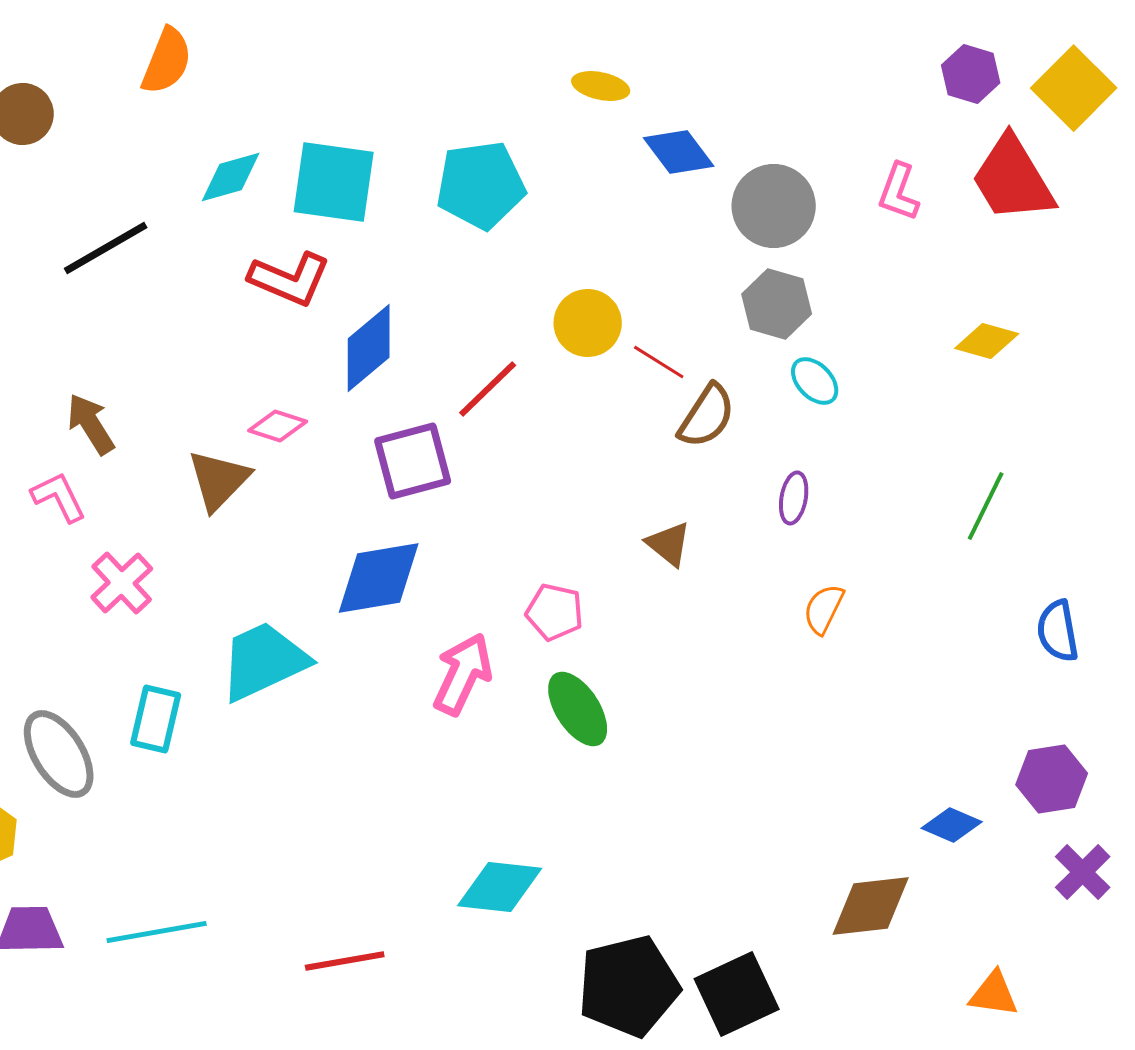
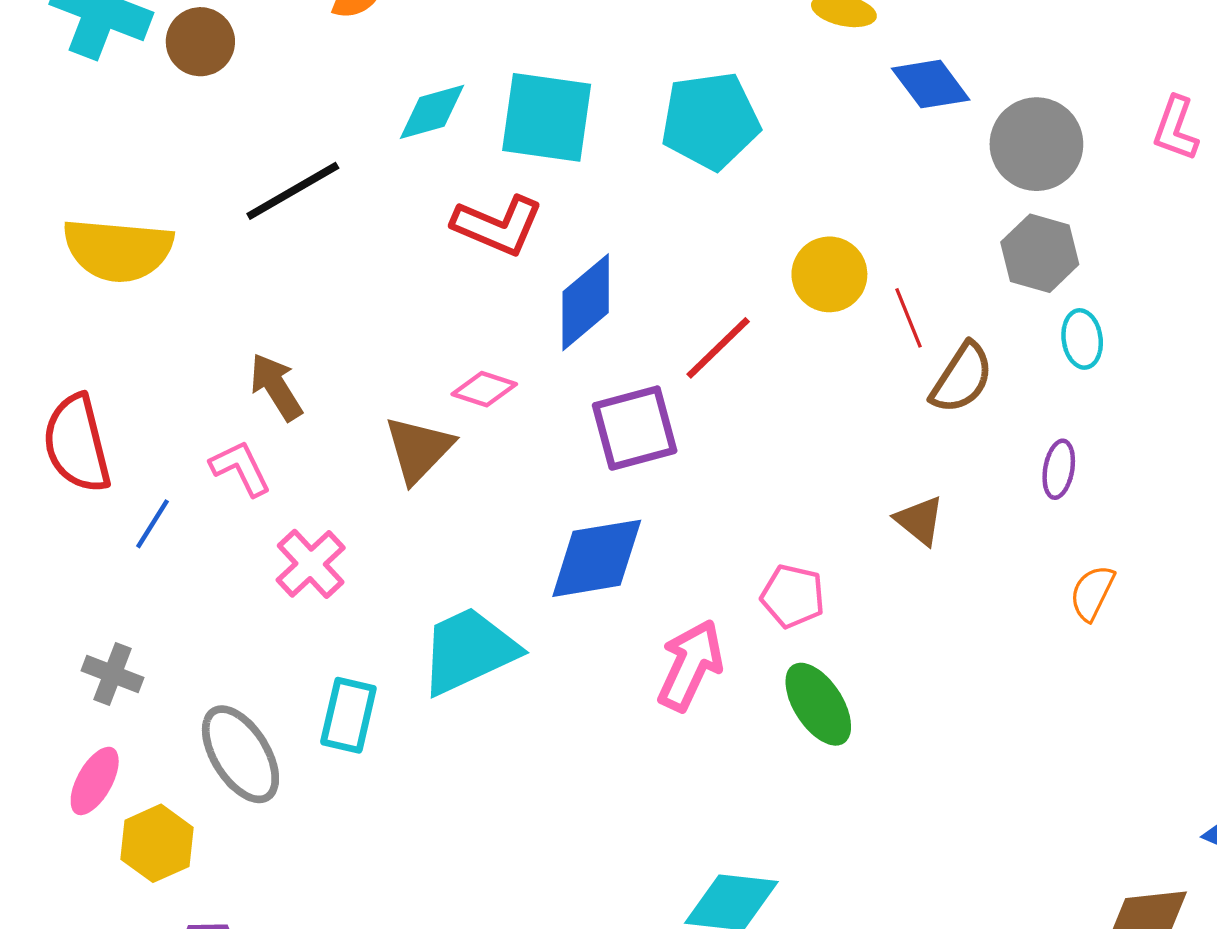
red line: (659, 362) -> (908, 318), turned 36
cyan ellipse: (815, 381) -> (1082, 339), turned 36

